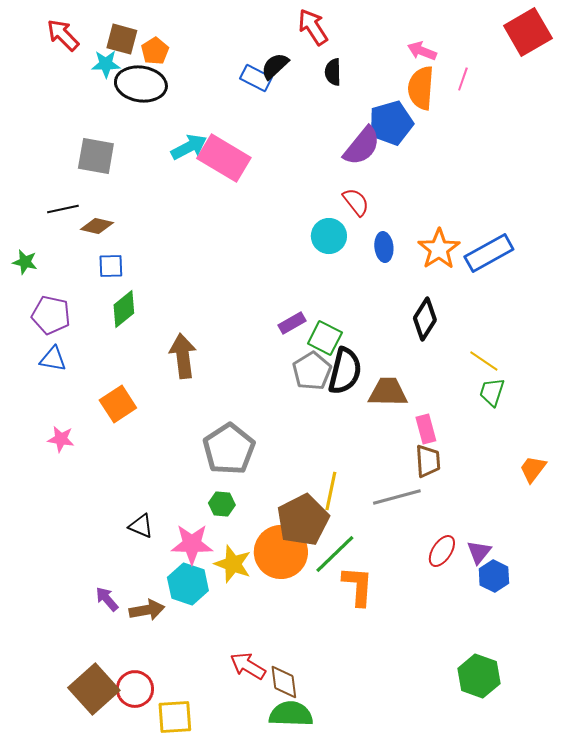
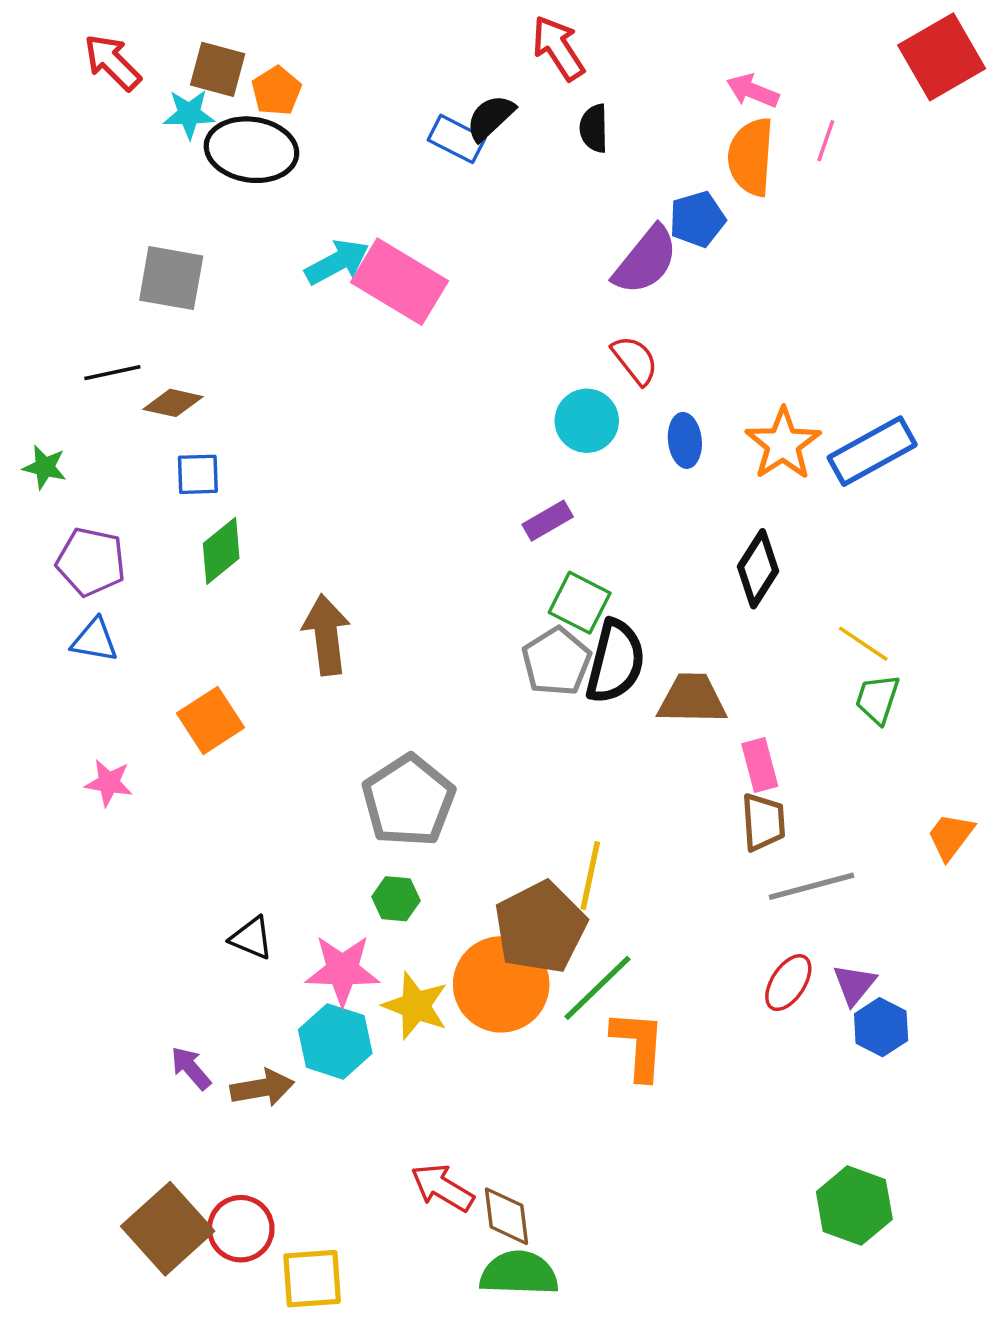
blue pentagon: (391, 123) -> (697, 219), size x0.7
purple rectangle: (292, 323) -> (548, 521), moved
gray line: (397, 497) -> (811, 886), moved

